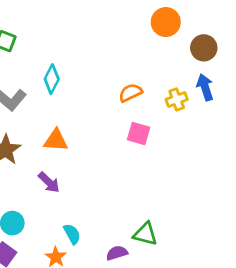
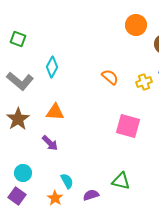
orange semicircle: (130, 93) -> (110, 77), turned 66
pink square: (139, 133) -> (128, 126), moved, size x1.4
purple semicircle: (117, 253) -> (91, 195), moved

